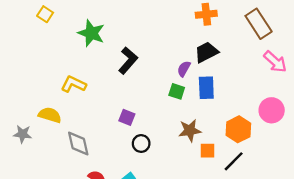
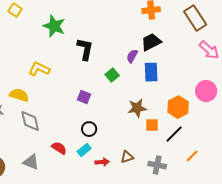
black L-shape: (128, 60) -> (85, 49), turned -30
green square: (177, 91) -> (112, 75), moved, turned 32
gray diamond: (78, 143) -> (30, 121), moved
black circle: (141, 143) -> (89, 129), moved

